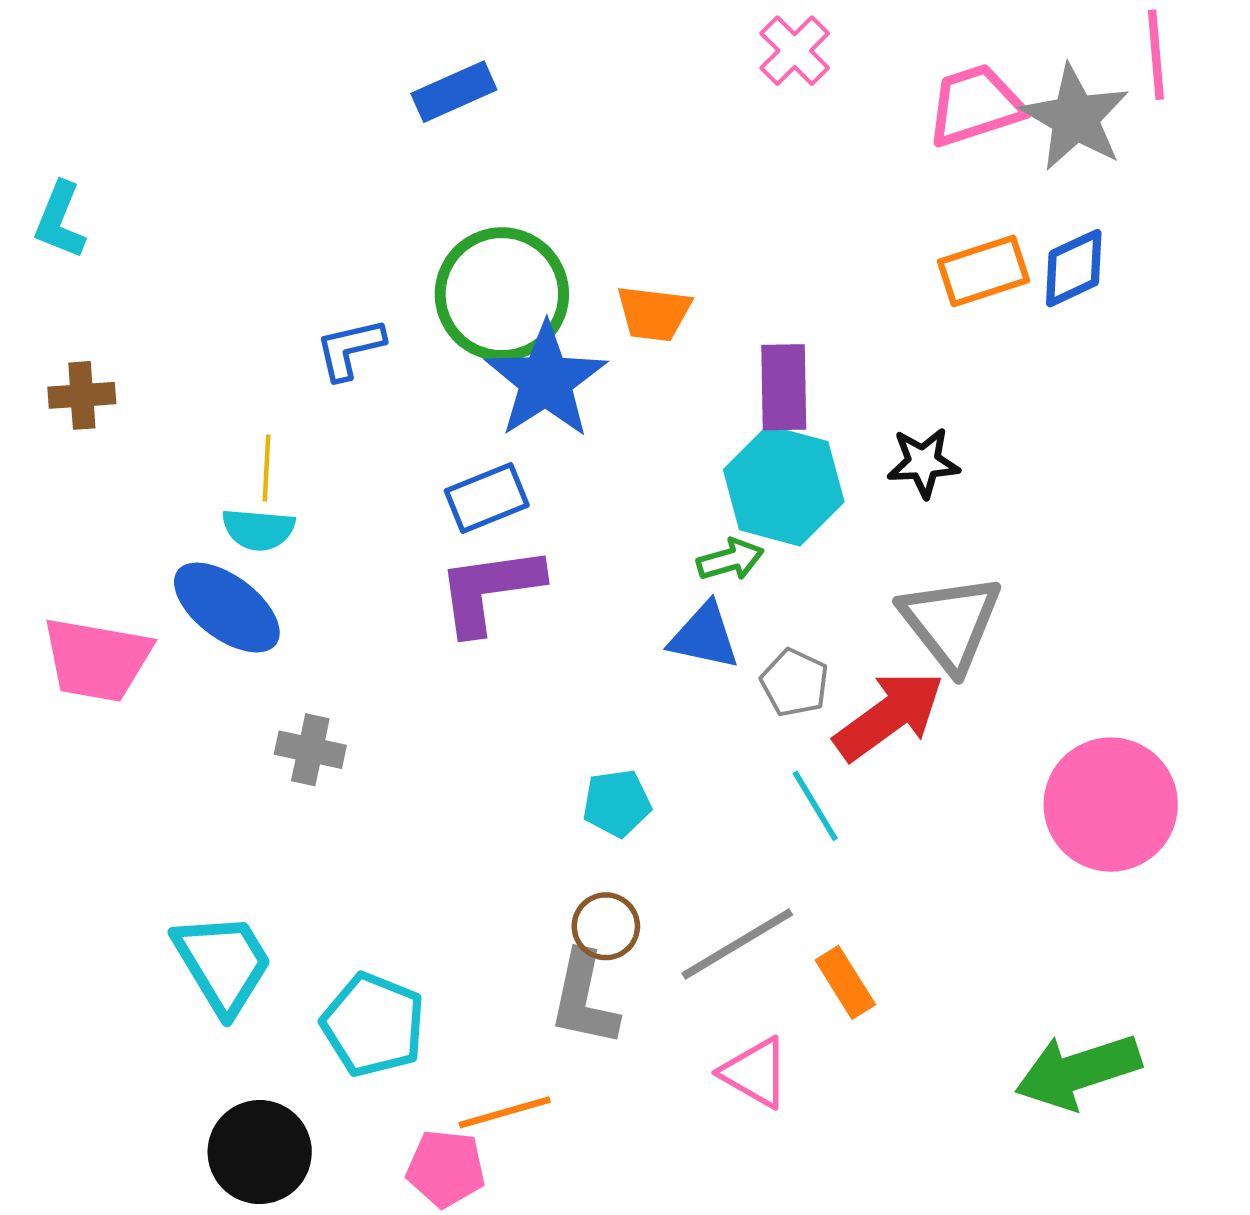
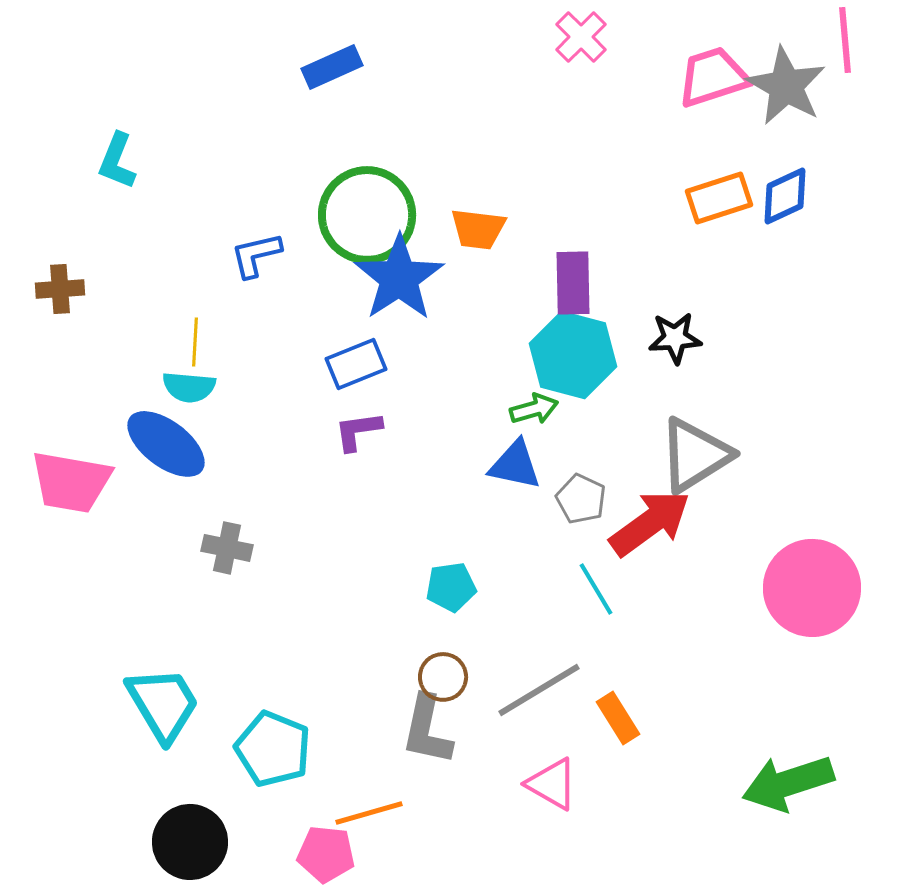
cyan L-shape: (60, 220) -> (117, 161), moved
purple L-shape: (490, 590) -> (358, 431), size x0.6
gray triangle: (951, 623) -> (695, 455), turned 36

